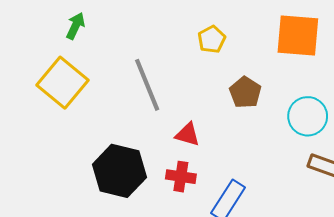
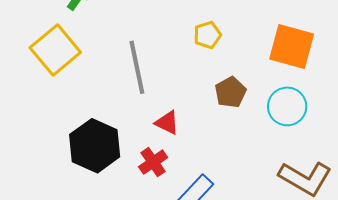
cyan circle: (308, 116) -> (287, 106), moved
red cross: (181, 177) -> (153, 162), turned 36

